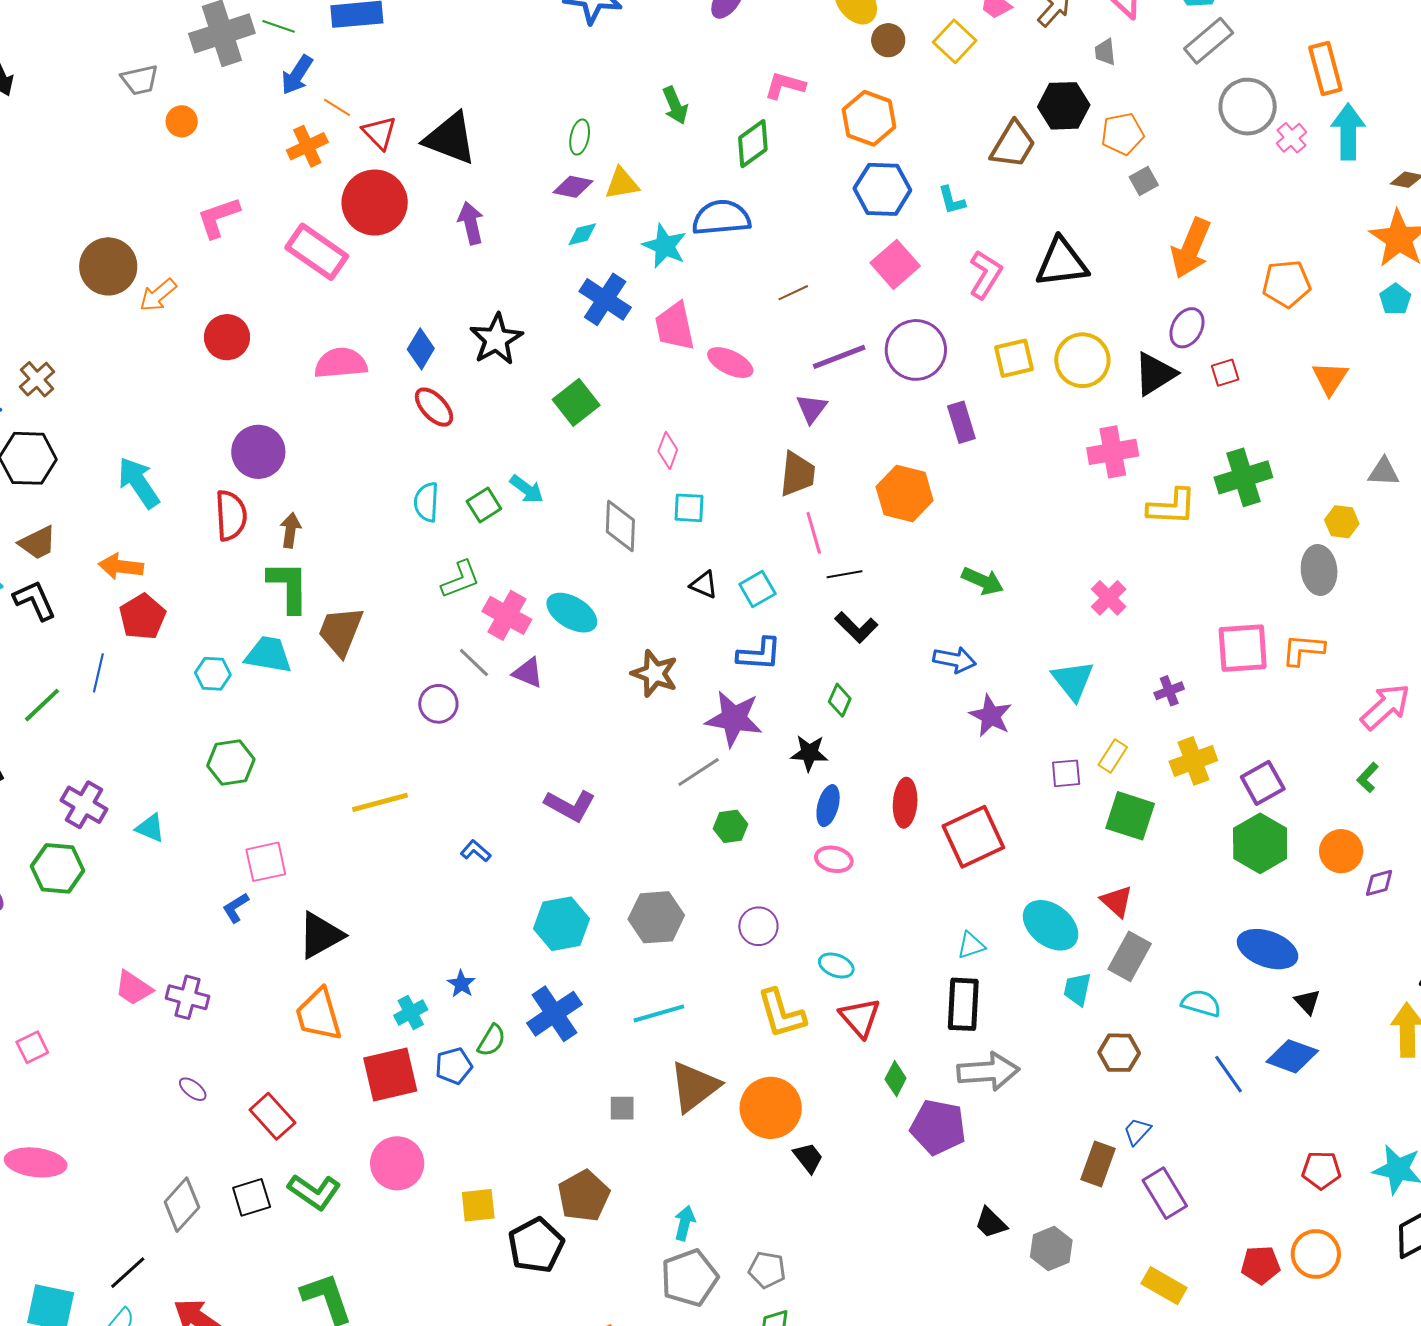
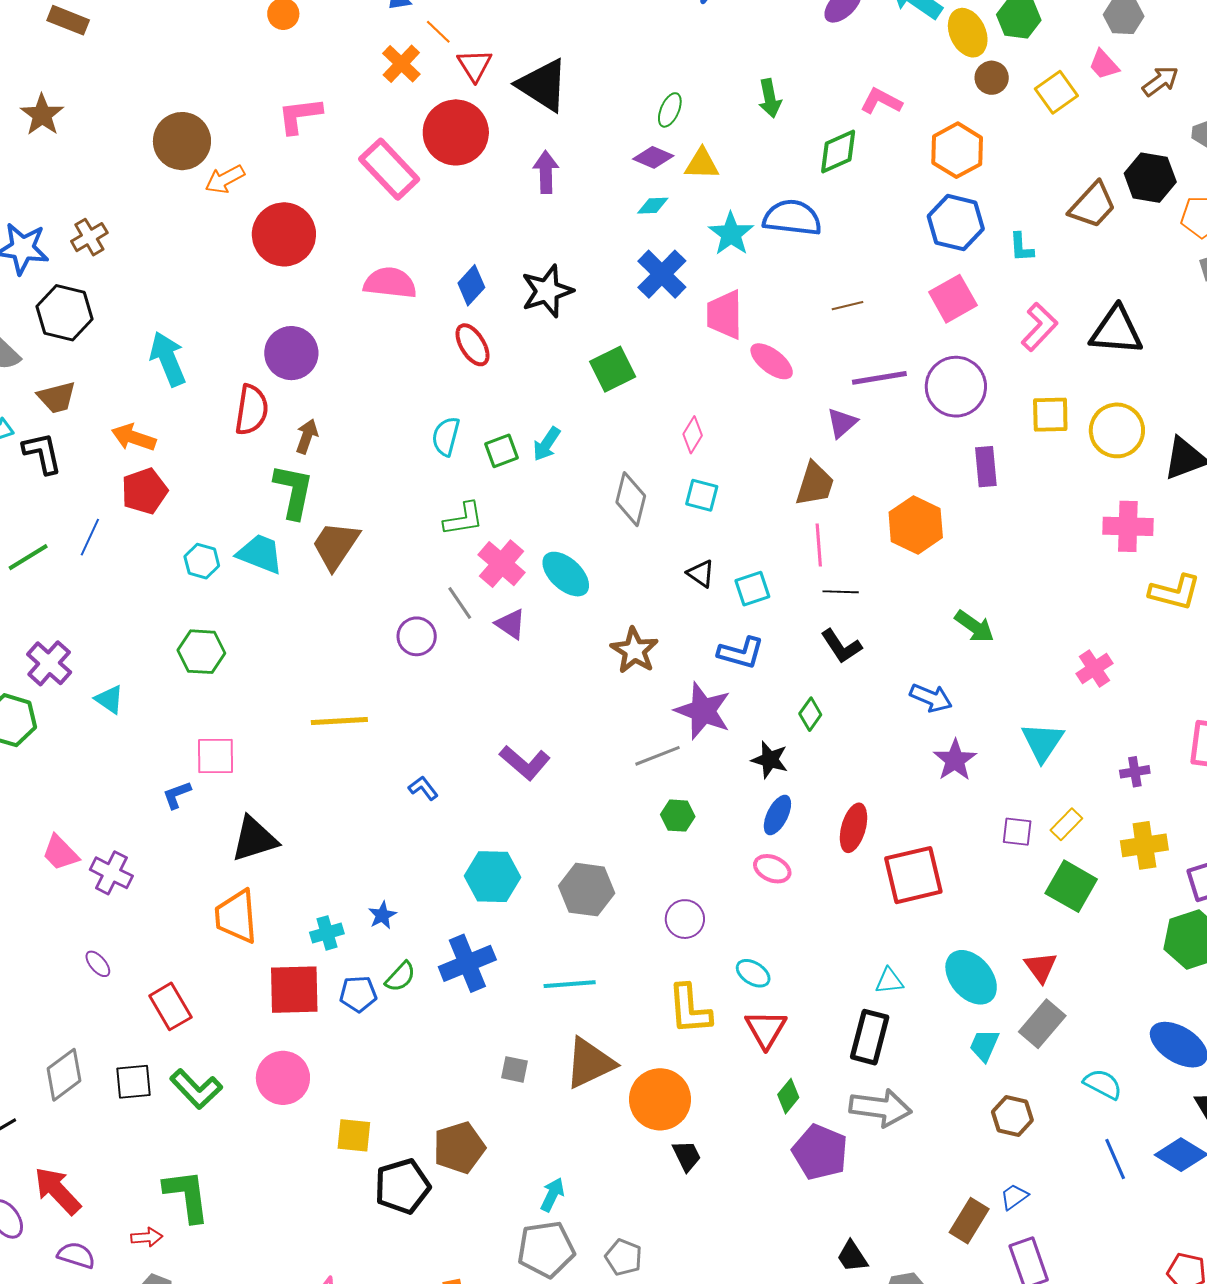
orange cross: (307, 146) -> (401, 64), turned -33
red circle: (227, 337) -> (284, 234), size x1.4
cyan arrow: (527, 489) -> (547, 444), turned 75

